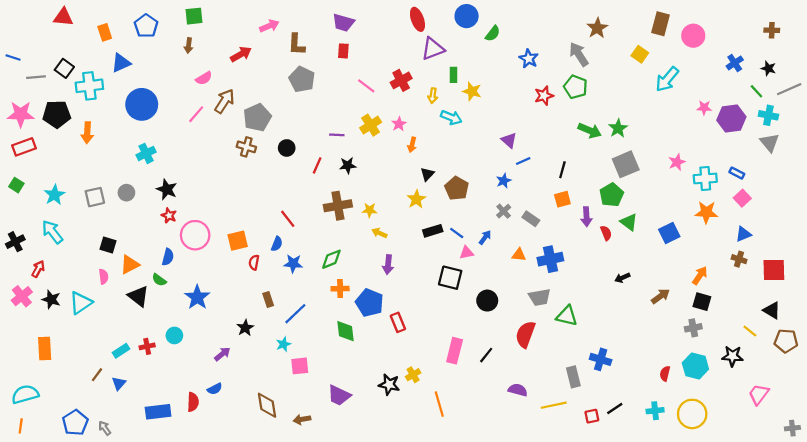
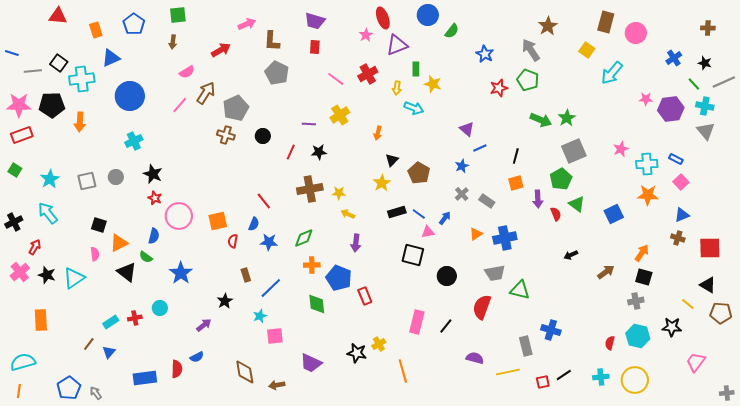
pink star: (399, 124) -> (366, 35), moved
orange triangle: (519, 255) -> (476, 234), turned -40

